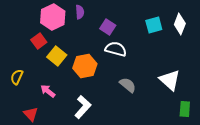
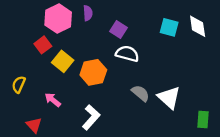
white diamond: (180, 24) -> (198, 26), turned -30
cyan square: (154, 25) -> (169, 27), turned 30
white triangle: (170, 80) -> (169, 98), moved

